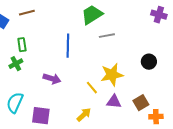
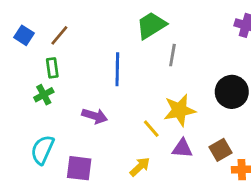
brown line: (27, 13) -> (59, 35), moved, turned -35
gray line: (107, 36) -> (172, 55), turned -70
black circle: (149, 62) -> (232, 92), size x1.5

